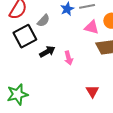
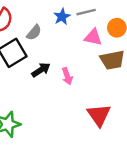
red triangle: (92, 91) -> (99, 115), size x1.5

